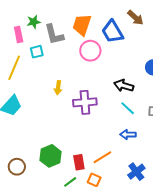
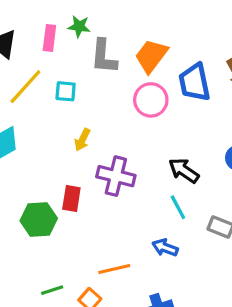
cyan square: (37, 52) -> (66, 91), moved
green hexagon: (50, 156) -> (39, 219), moved
red rectangle: (79, 162) -> (71, 198), moved

